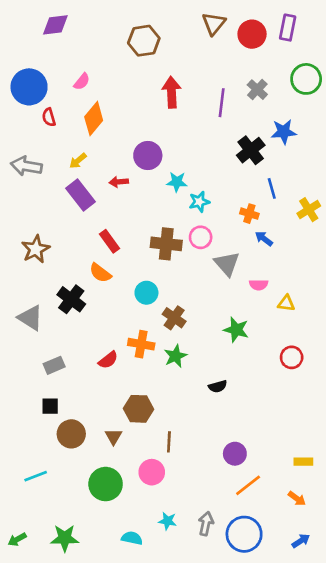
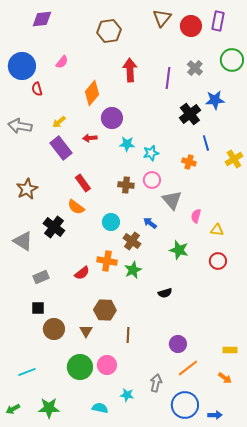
orange diamond: (94, 119) -> (92, 93), moved
cyan star: (177, 182) -> (127, 144), moved
blue arrow: (264, 239) -> (150, 223), moved
brown cross: (166, 244) -> (126, 185), size x0.7
pink semicircle: (259, 285) -> (196, 216), turned 104
red circle: (292, 357) -> (218, 261), moved
pink circle: (152, 472) -> (107, 365), moved
cyan line: (36, 476) -> (27, 372), moved
gray arrow: (206, 524) -> (156, 383), moved
blue arrow: (301, 541) -> (215, 415), moved, turned 32

